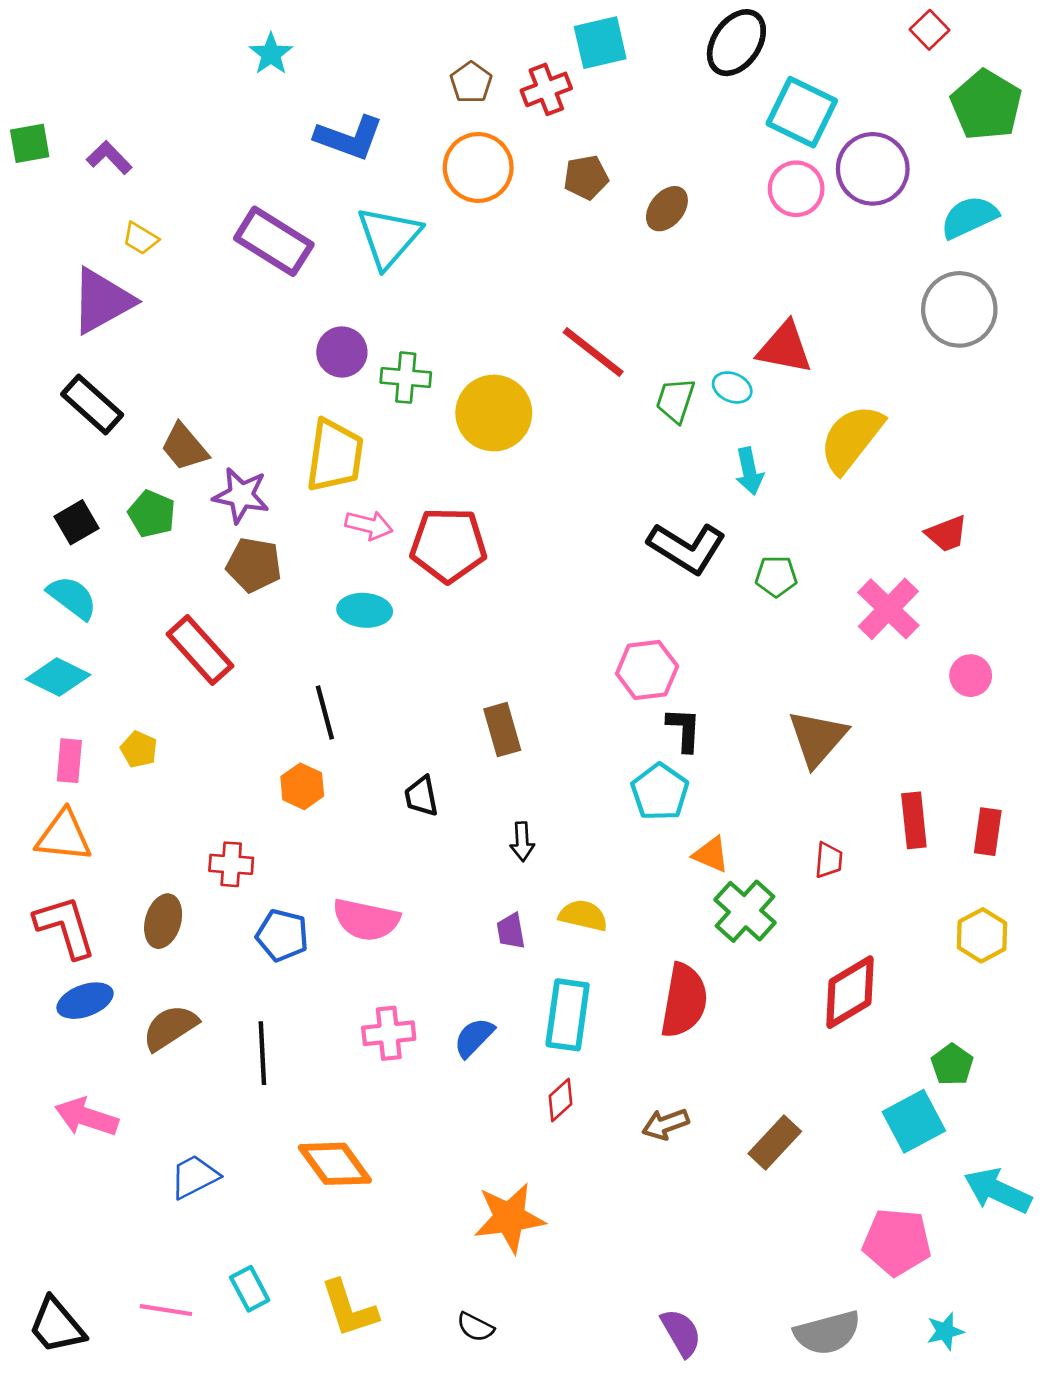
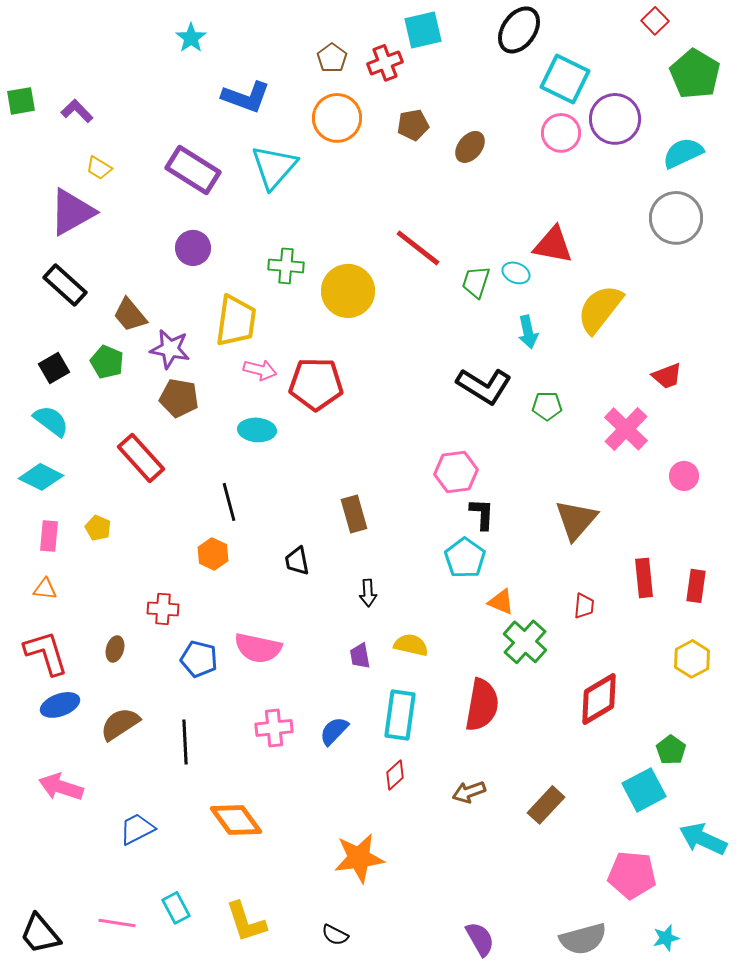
purple circle: (342, 352) -> (193, 248), moved
orange triangle: (64, 836) -> (45, 589), size x0.6
brown ellipse: (163, 921) -> (115, 649), size x0.7

